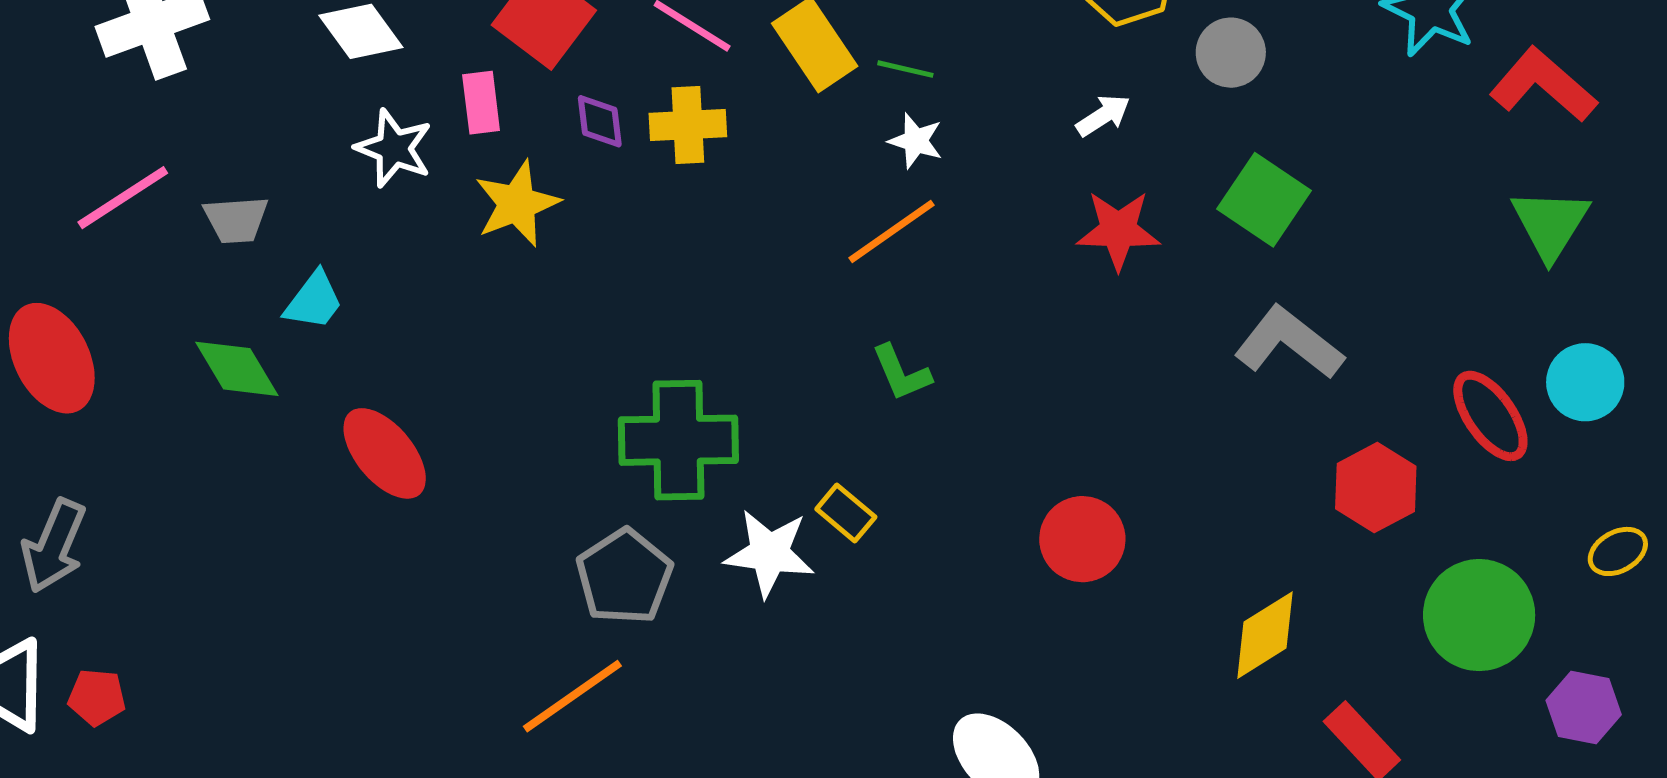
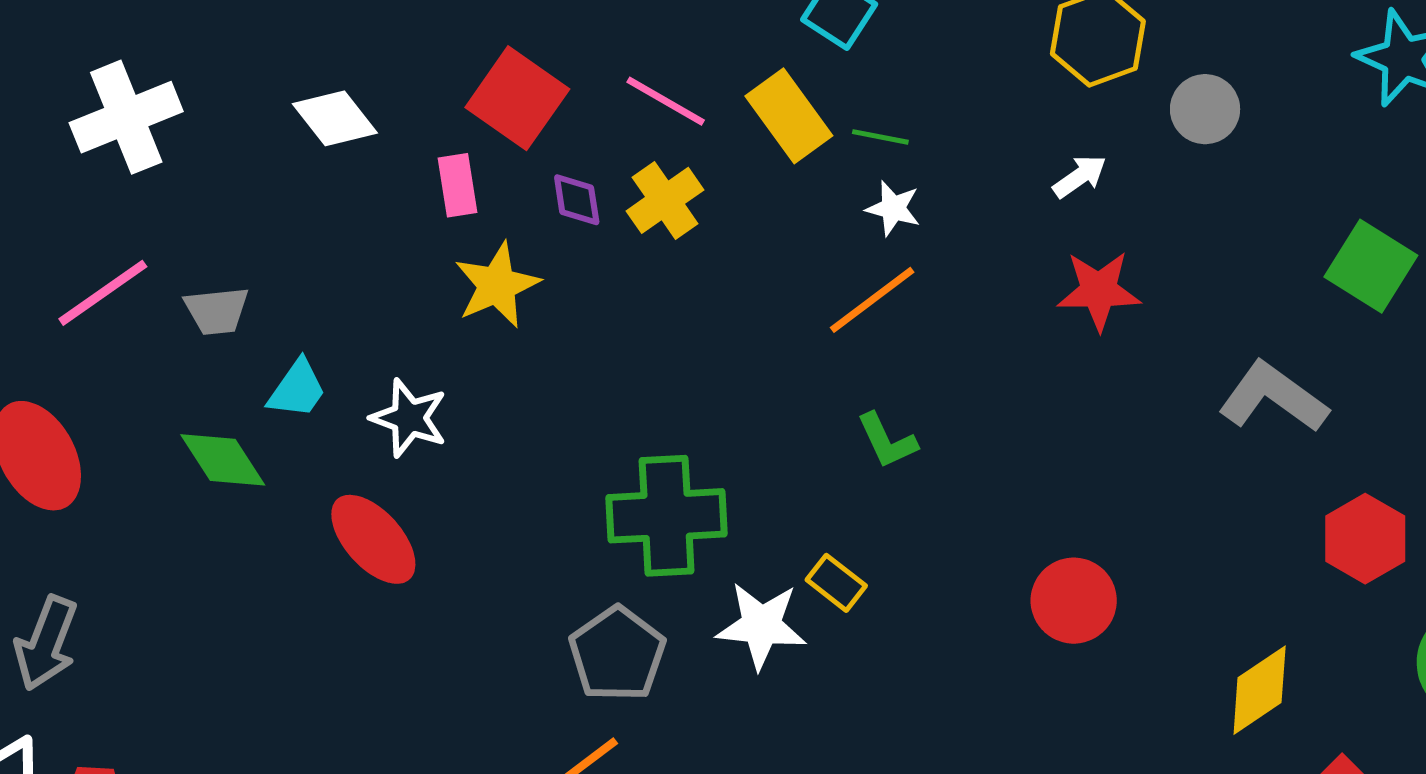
yellow cross: (688, 125) -> (665, 200), turned -30
white star: (394, 148) -> (409, 418), moved
green square: (1264, 200) -> (1371, 266), moved

